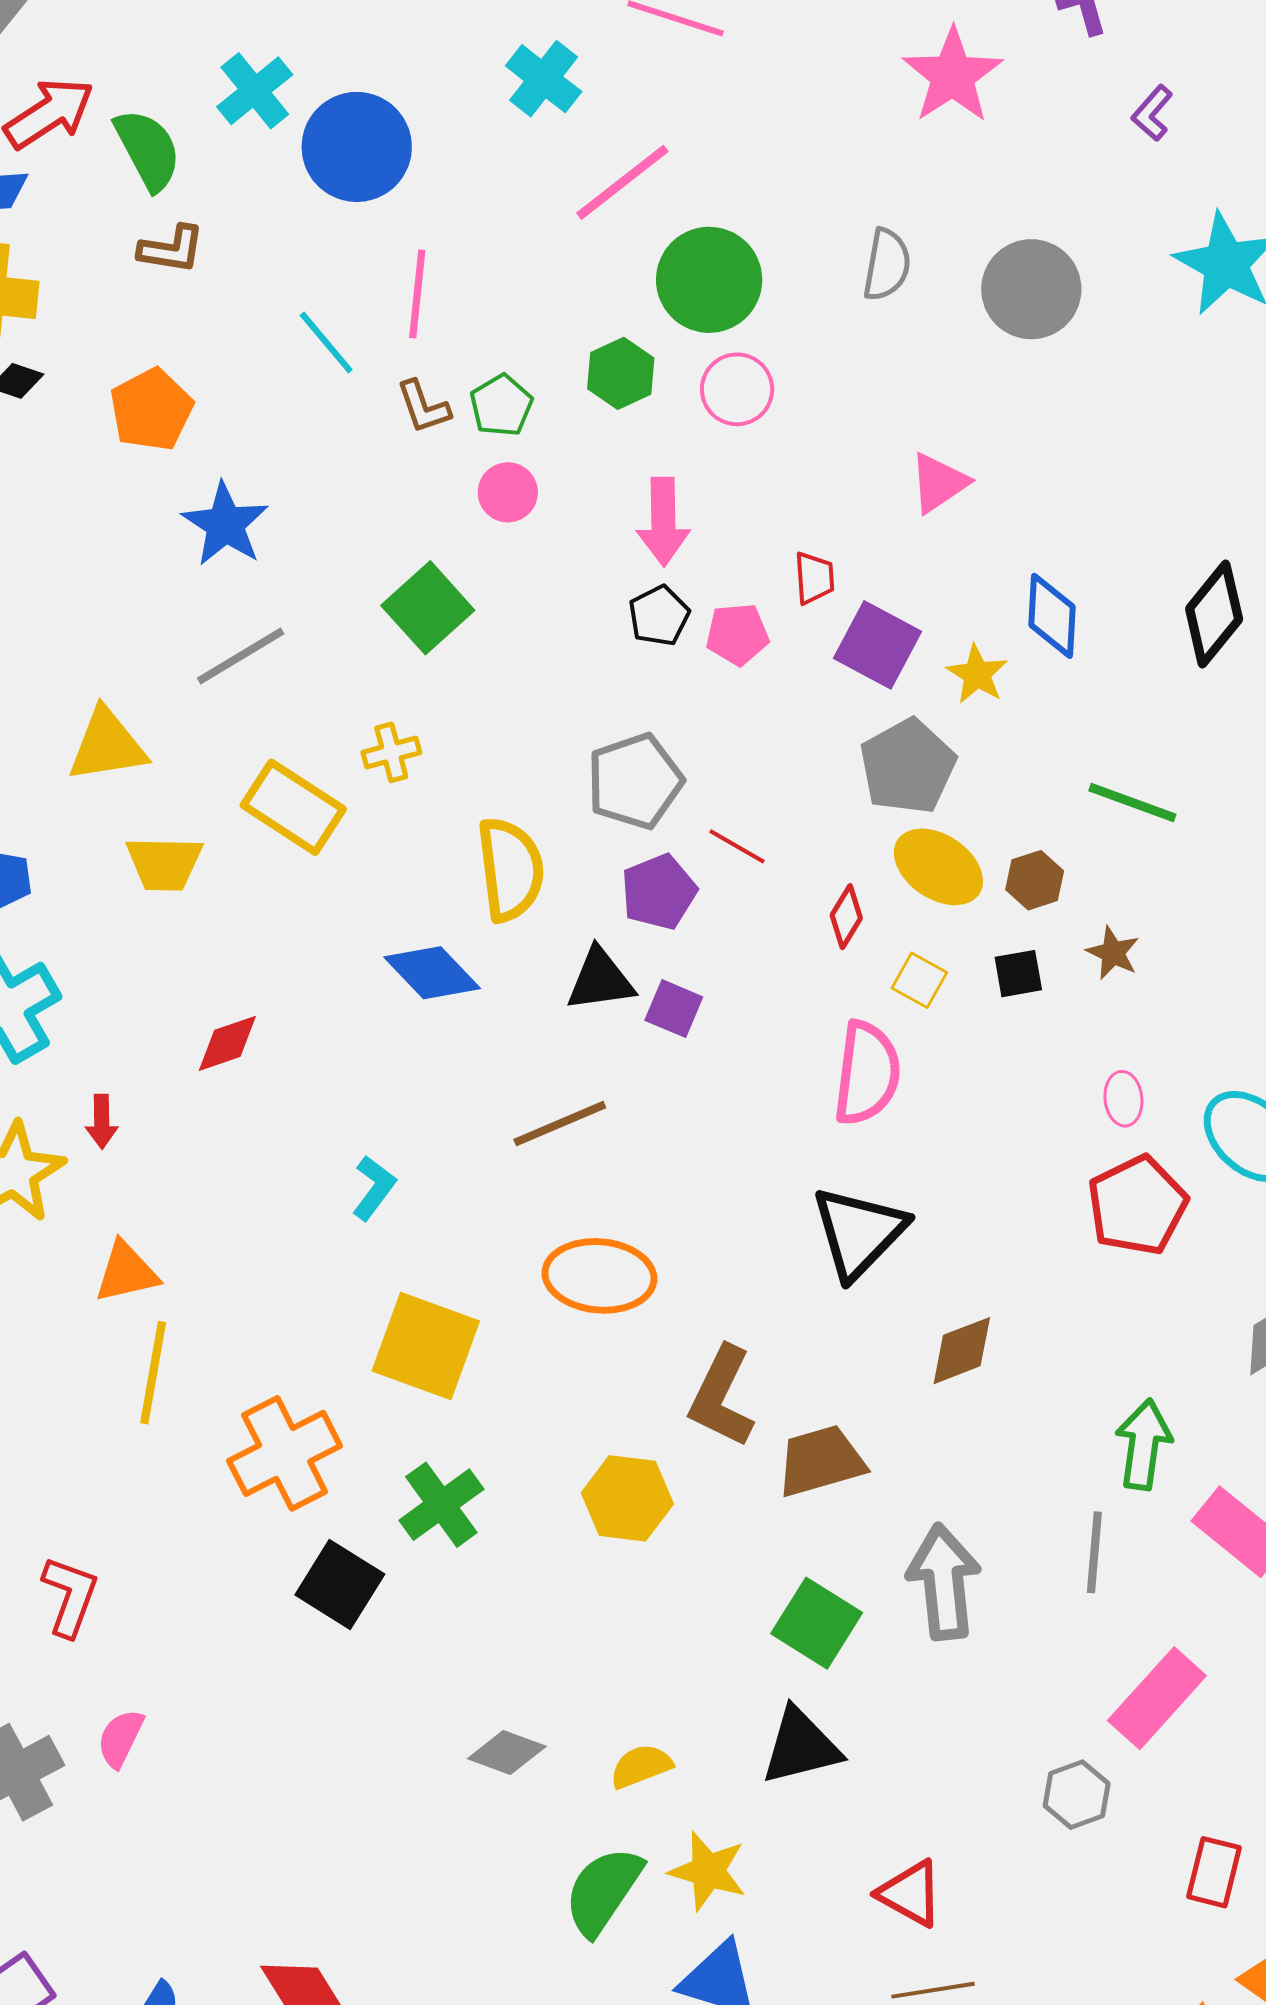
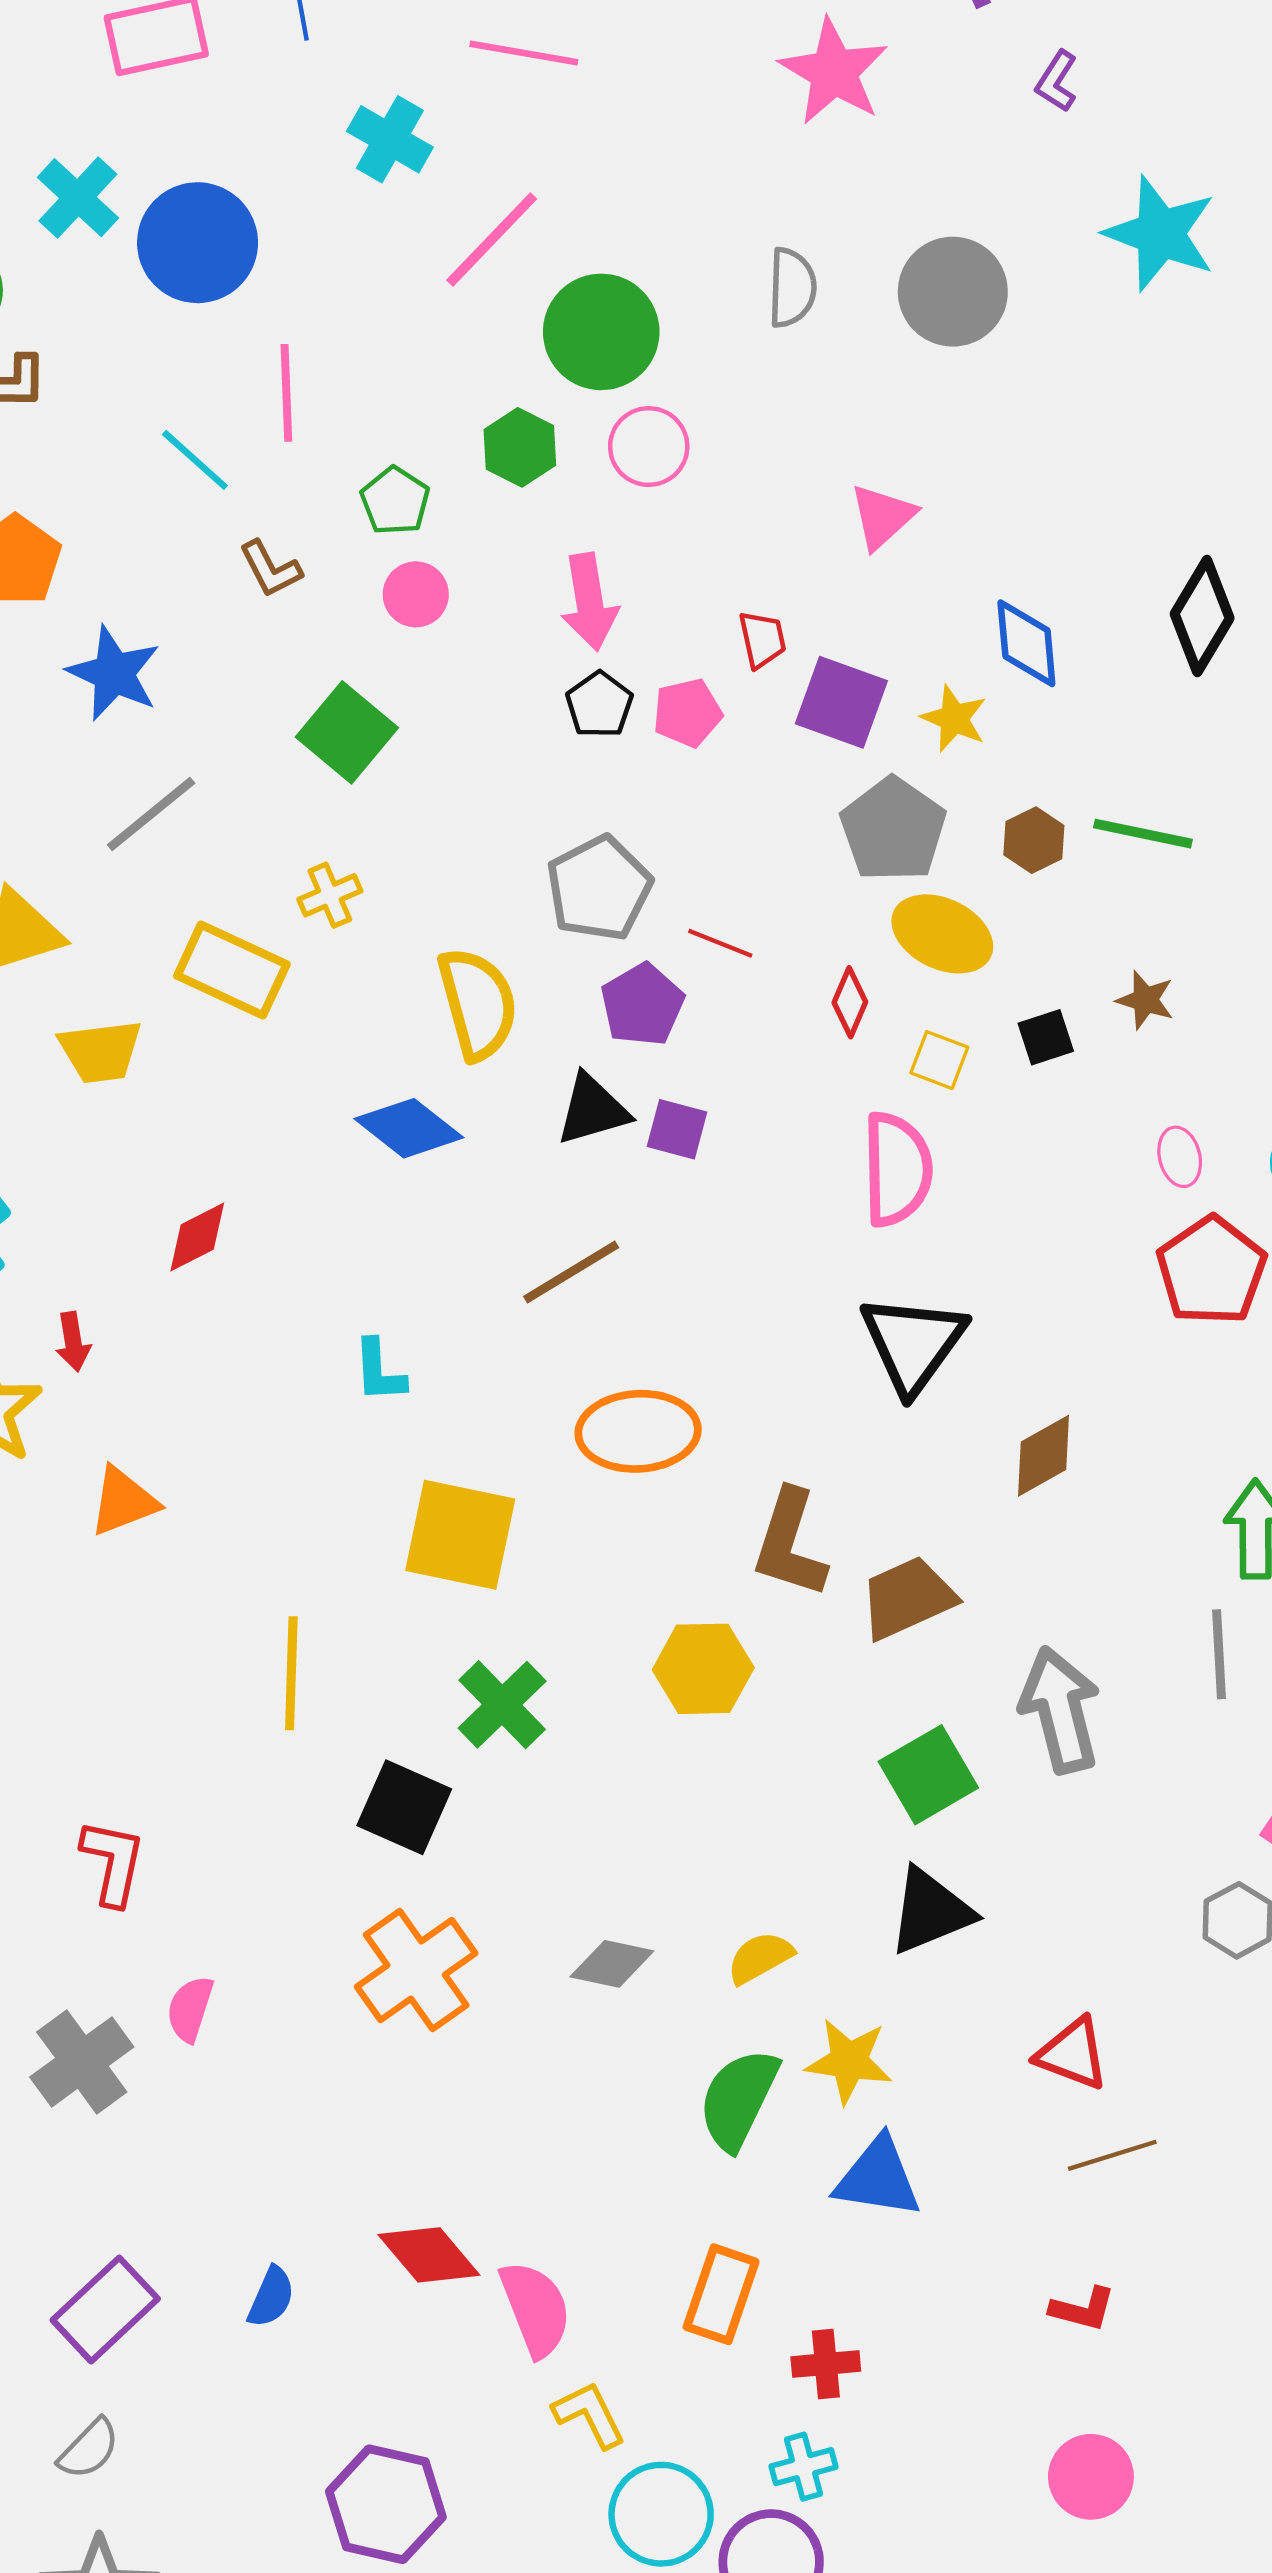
brown L-shape: (423, 407) -> (270, 569), moved
brown hexagon: (1035, 880) -> (1034, 840), moved
cyan L-shape: (374, 1188) -> (379, 1371), turned 148
yellow line: (153, 1373) -> (291, 1673), moved
orange cross: (285, 1453) -> (416, 1970), moved
green square: (817, 1623) -> (928, 1775), turned 36

